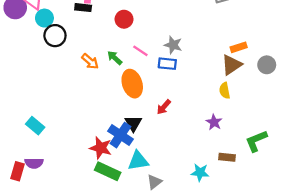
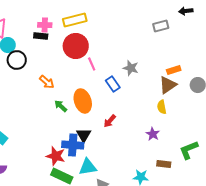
red circle: (124, 19) -> (76, 46), size x1.6
gray star: (173, 45) -> (131, 68), moved
pink line: (140, 51) -> (92, 64), moved, turned 32
green arrow: (115, 58) -> (61, 106), moved
blue rectangle: (167, 64) -> (113, 84), turned 49
blue cross: (120, 135) -> (73, 145), turned -30

